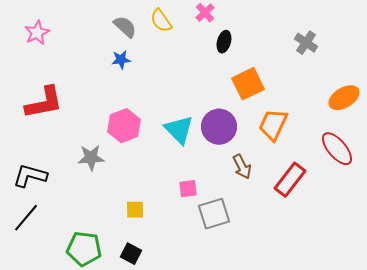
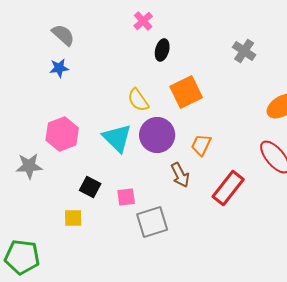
yellow semicircle: (161, 21) -> (138, 100), moved
orange trapezoid: (273, 125) -> (201, 145), moved, size x0.7
black square: (131, 254) -> (90, 187), moved

